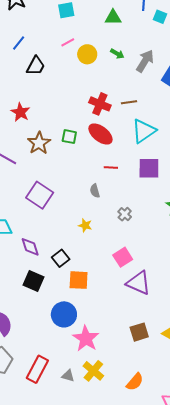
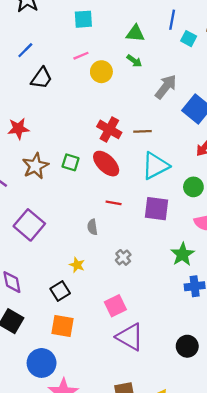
green arrow: (117, 54) -> (134, 61), moved
red star: (20, 112) -> (18, 129), turned 30
black square: (61, 258) -> (60, 291), moved

